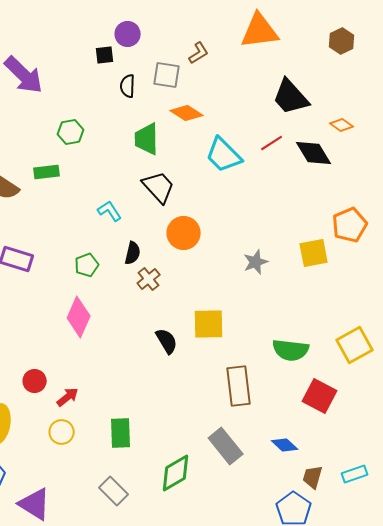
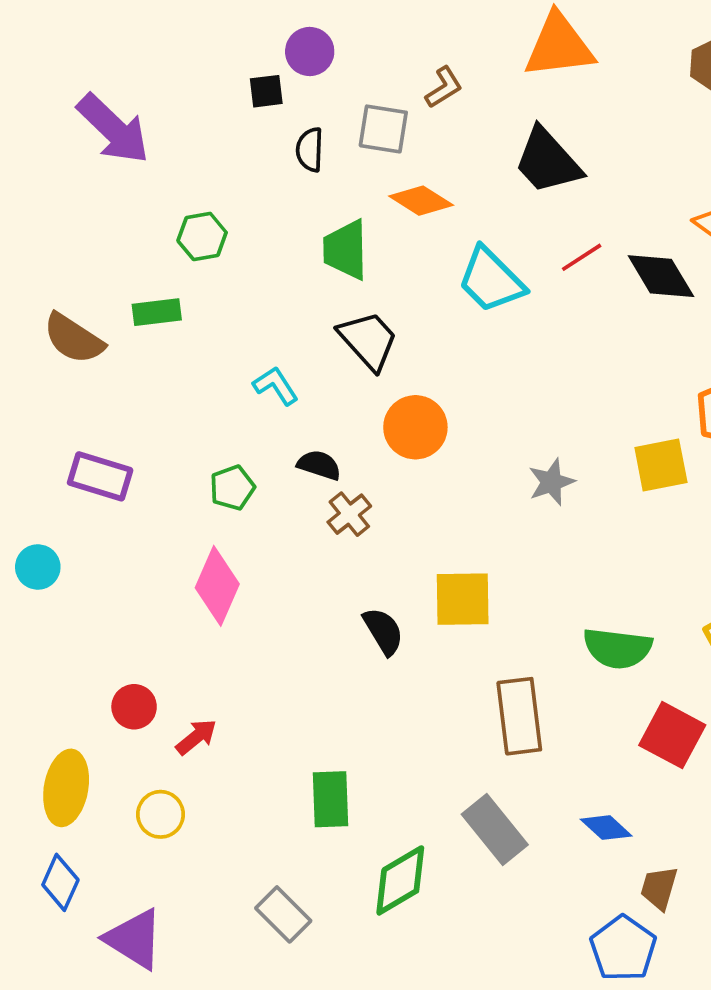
black trapezoid: (291, 97) -> (548, 161), moved
black semicircle: (133, 253) -> (319, 465), turned -85
yellow circle: (62, 432) -> (161, 814), moved
green rectangle: (121, 433) -> (330, 799), moved

